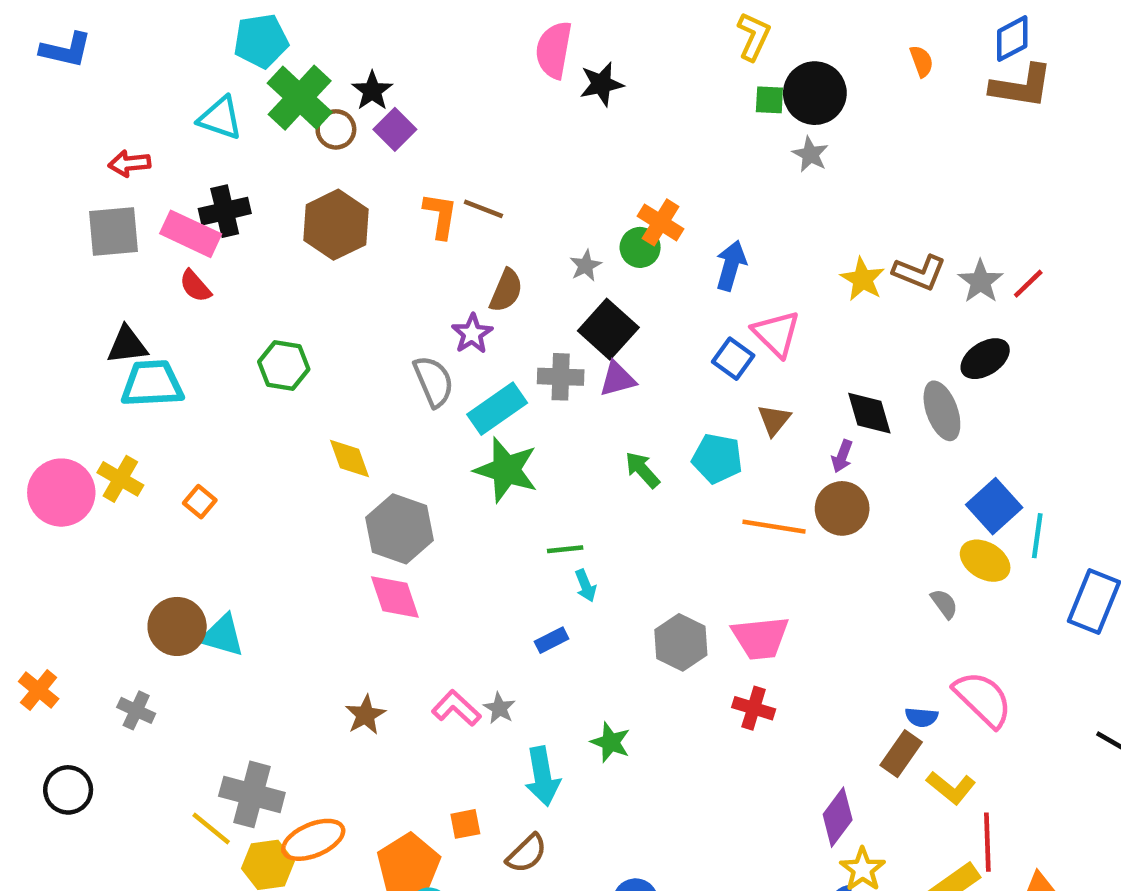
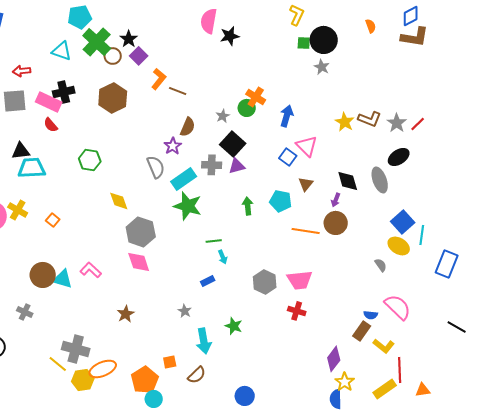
orange L-shape: (440, 216) -> (159, 79), moved, turned 30
green arrow: (642, 470) -> (248, 206), turned 36
pink L-shape: (456, 708) -> (91, 270), moved

